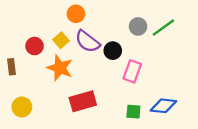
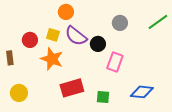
green line: (163, 28) -> (158, 22), moved
yellow square: (61, 40) -> (53, 35), turned -32
green square: (133, 112) -> (103, 97), moved

